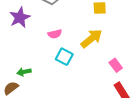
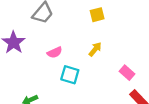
yellow arrow: (92, 39) -> (95, 49), size x0.6

